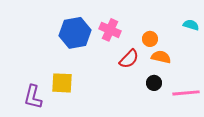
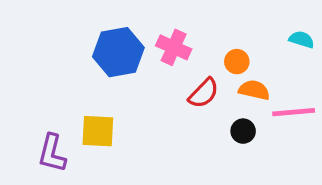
pink line: (186, 93) -> (294, 112), moved

